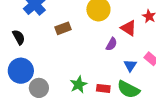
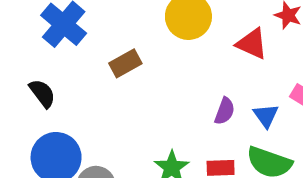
purple semicircle: (112, 44) -> (225, 111), moved

